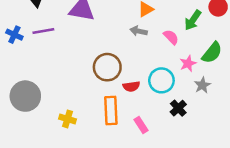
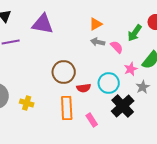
gray arrow: (139, 31) -> (98, 42), moved
black cross: (178, 108) -> (123, 106), size x1.6
yellow cross: (67, 119) -> (27, 103), moved

